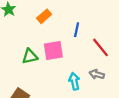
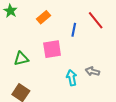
red line: (101, 47) -> (96, 20), moved
green triangle: (30, 56) -> (21, 59), moved

